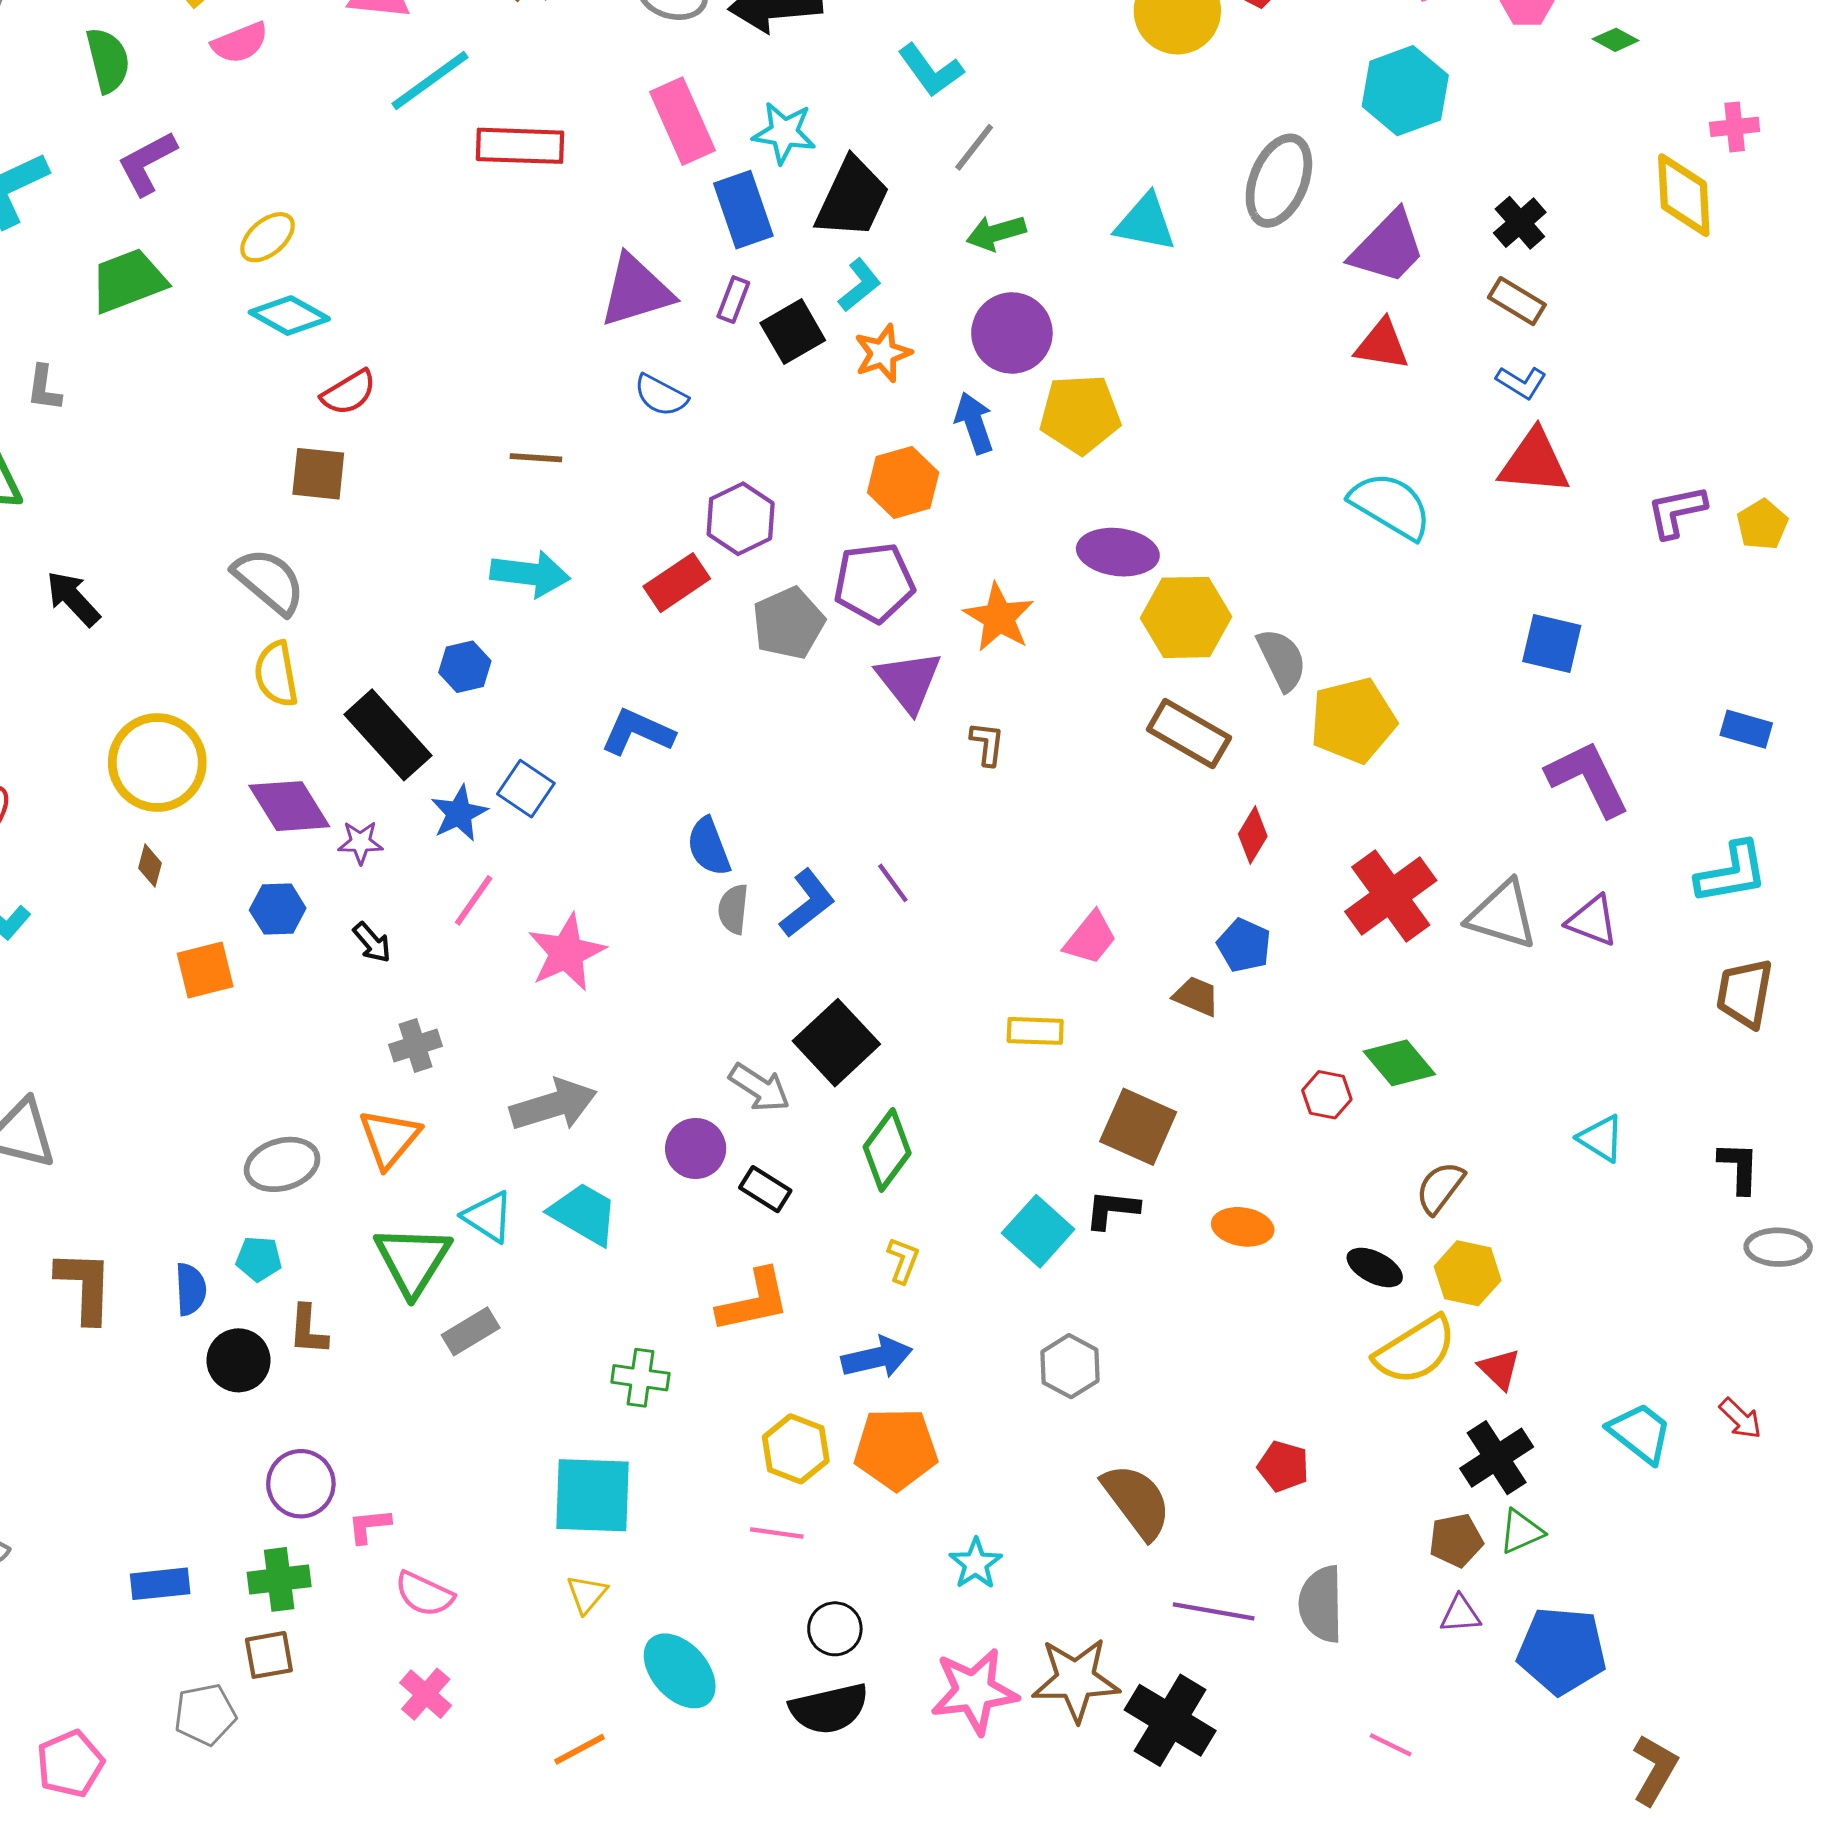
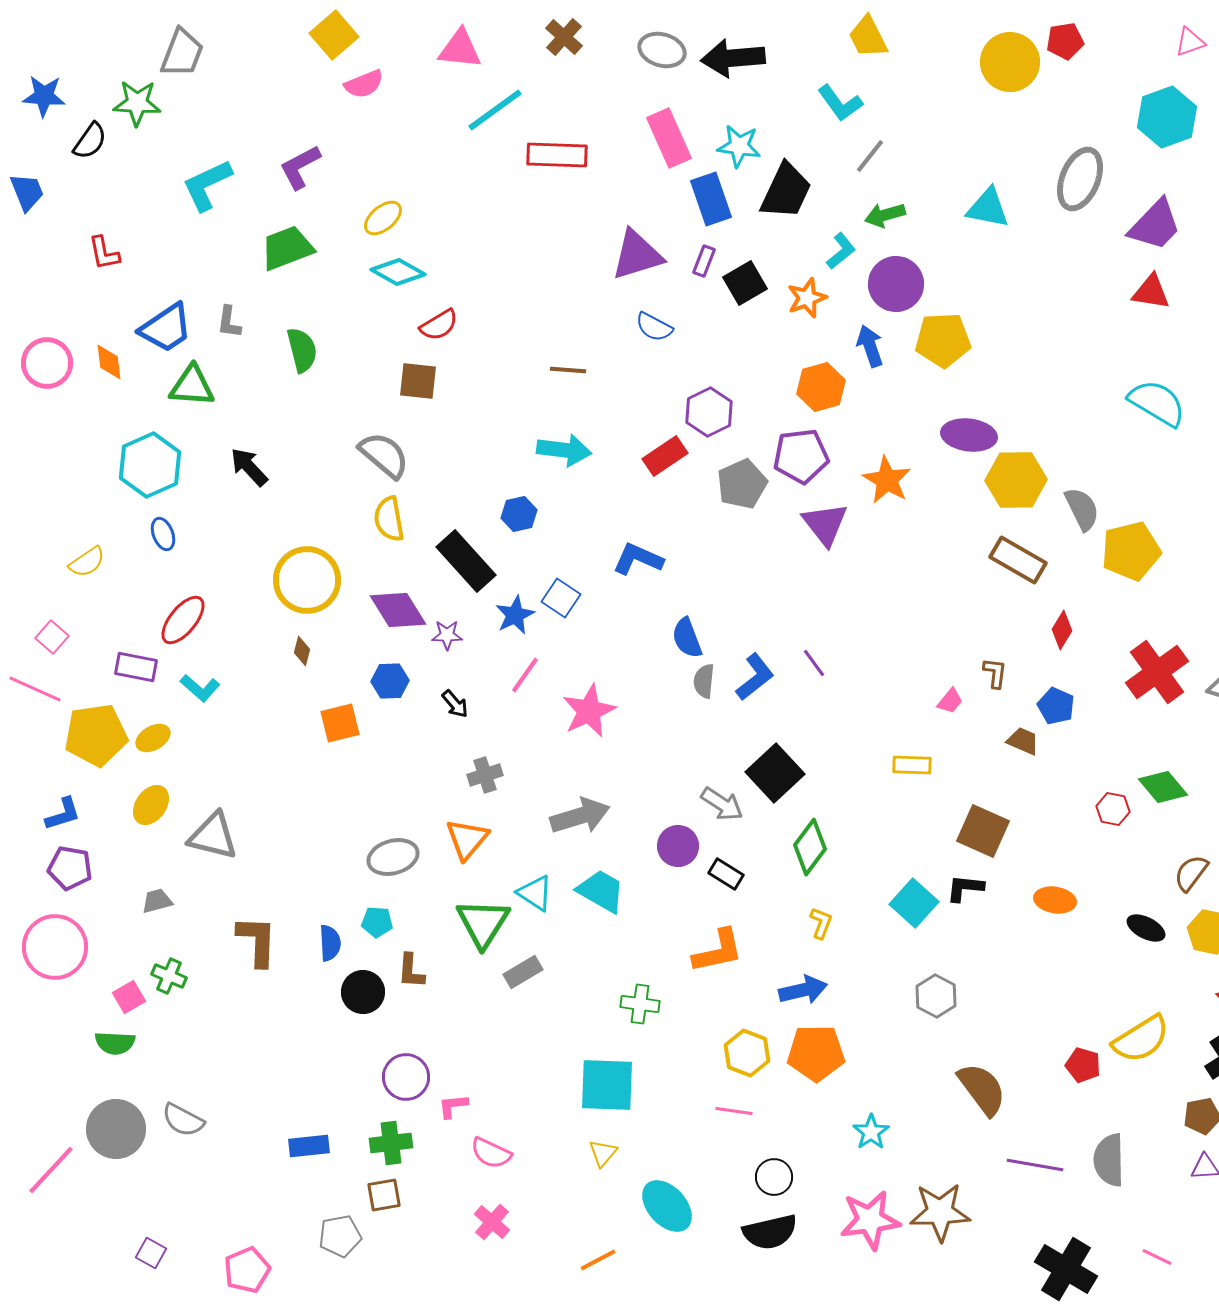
green semicircle: (108, 60) -> (302, 350), moved
cyan L-shape: (860, 285) -> (841, 251), moved
brown L-shape: (987, 744) -> (995, 673), moved
pink trapezoid: (1090, 938) -> (950, 701), size x0.7
yellow semicircle: (1415, 1350) -> (1141, 1039), moved
black cross: (1170, 1720) -> (1066, 1269), moved

